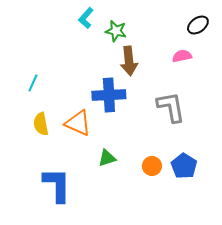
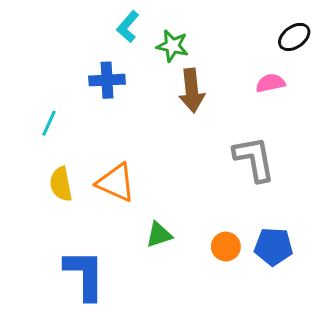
blue cross: (109, 95) -> (107, 80), moved, size x0.7
blue pentagon: (184, 166) -> (273, 247), turned -30

